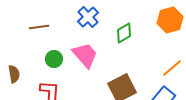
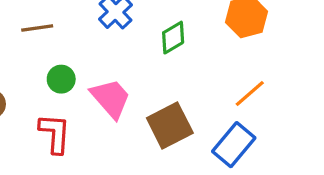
pink trapezoid: (85, 55) -> (111, 98), moved

